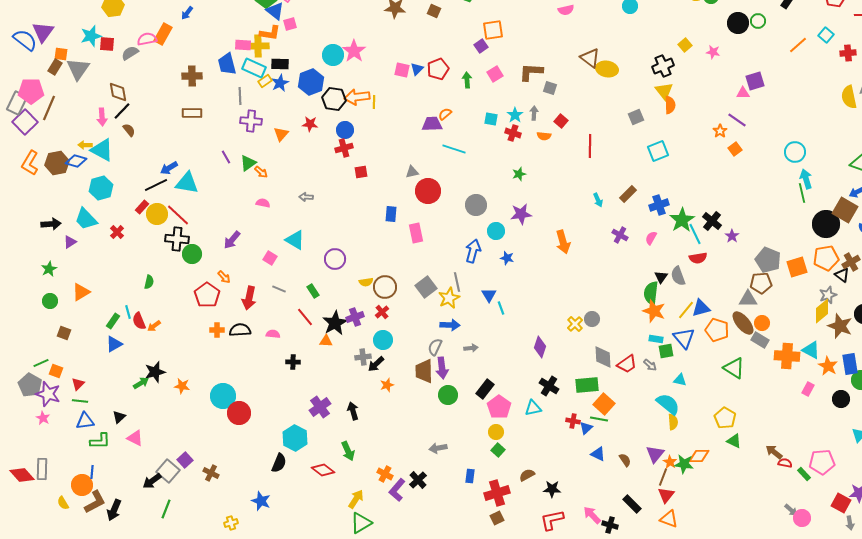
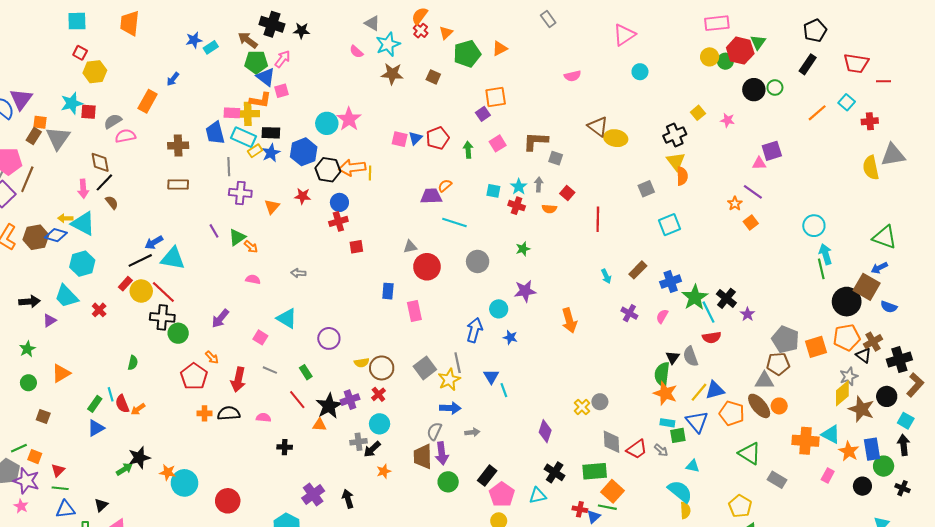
pink semicircle: (147, 39) -> (125, 136), moved
gray circle: (476, 205) -> (478, 261), moved
gray rectangle: (760, 340) -> (777, 480), moved
cyan circle: (223, 396) -> (184, 483), moved

